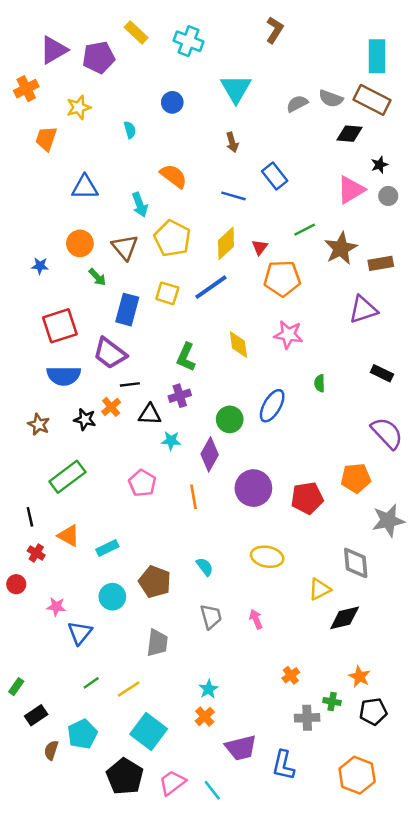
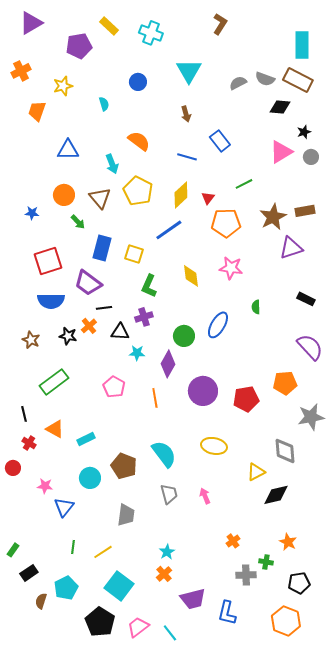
purple triangle: (54, 50) -> (31, 23), moved
brown star: (341, 248) -> (273, 217), moved
yellow square: (167, 293) -> (134, 254), moved
cyan semicircle: (205, 567) -> (164, 454), size x1.8
green line: (91, 683) -> (73, 547), turned -48
black pentagon: (373, 712) -> (299, 583), moved

